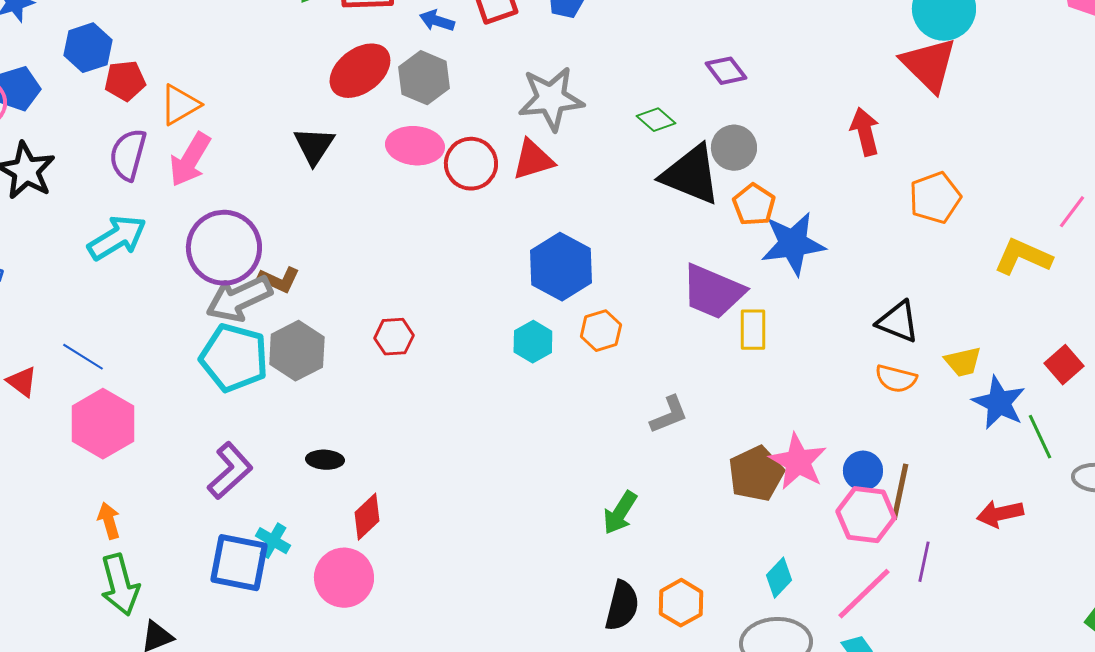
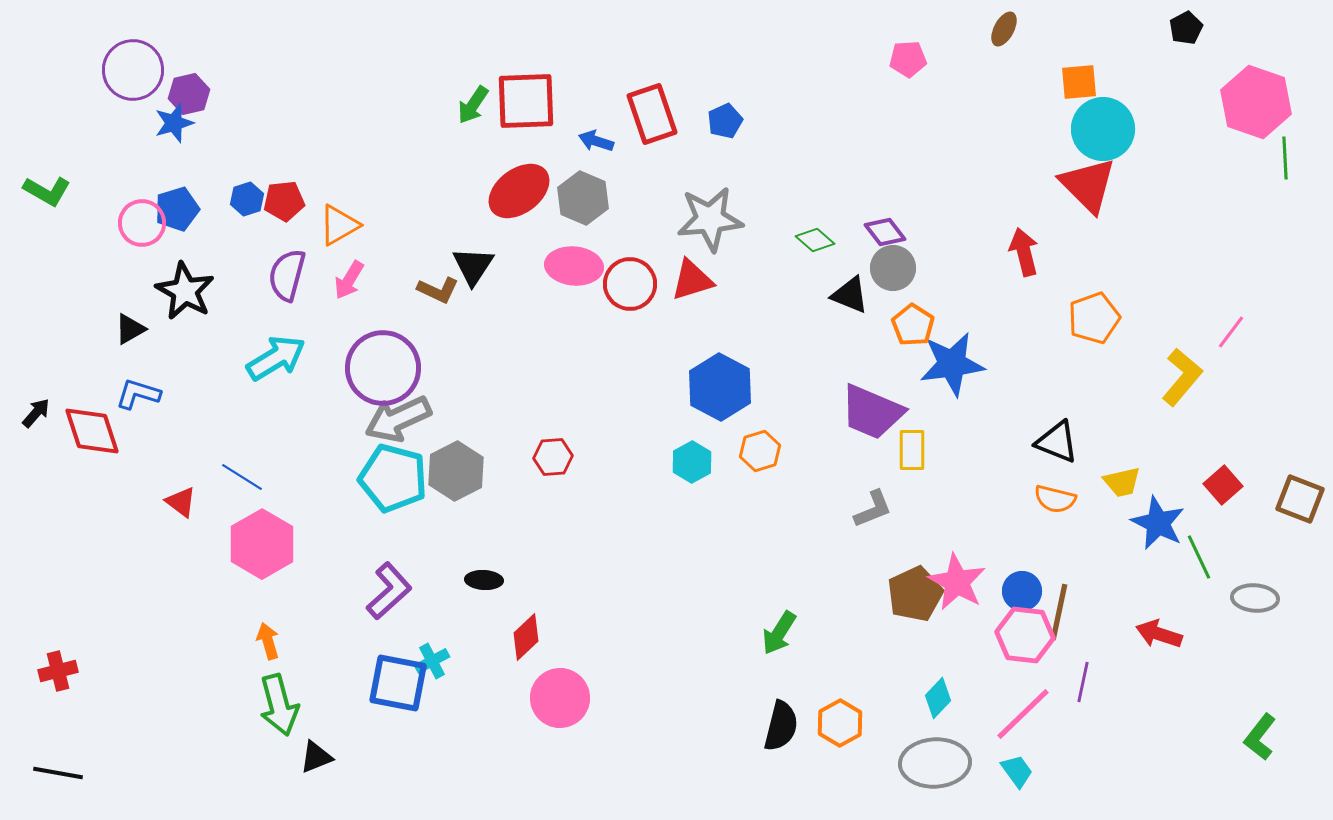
blue hexagon: (88, 48) -> (247, 199), moved, size x0.7
purple diamond: (726, 71) -> (885, 232), moved
pink arrow: (190, 160) -> (349, 280), size x0.7
black triangle: (691, 175) -> (850, 295), size x0.6
yellow L-shape: (1023, 257) -> (1182, 377), turned 106
brown L-shape: (279, 280) -> (438, 290), moved
gray L-shape: (669, 415) -> (873, 509), moved
red arrow: (1000, 514) -> (1159, 634), turned 30
cyan cross: (273, 541) -> (432, 661), turned 32
pink circle: (344, 578) -> (560, 698), moved

